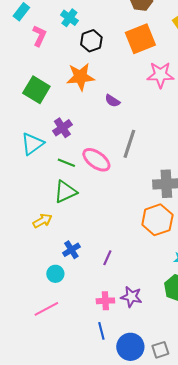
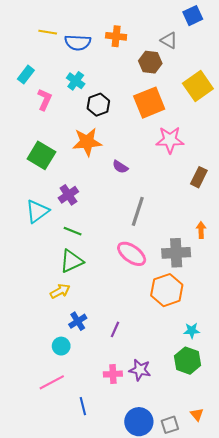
pink ellipse: (96, 160) -> (132, 254), moved
yellow arrow: (42, 221) -> (60, 291), moved
blue line: (101, 331) -> (83, 406), moved

